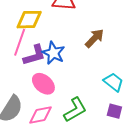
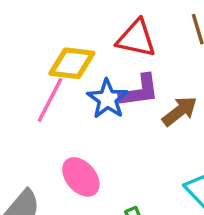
blue star: (53, 53) -> (107, 99), moved
purple L-shape: (35, 55) -> (139, 91), moved

